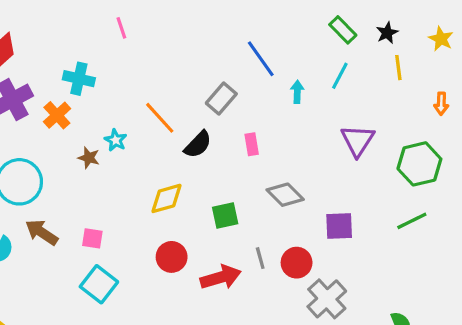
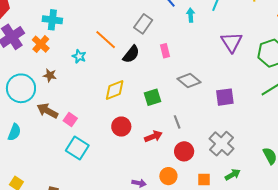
brown star: (89, 158) -> (50, 75), moved
brown arrow: (42, 232) -> (47, 111), moved
pink square: (92, 238) -> (70, 120), turned 32
red circle: (297, 263) -> (184, 151), moved
red arrow: (221, 277) -> (153, 136), size x0.7

